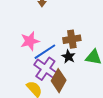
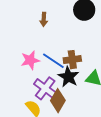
blue line: (45, 52) -> (53, 61), moved, turned 65
black star: (68, 57) -> (68, 77), size x1.5

